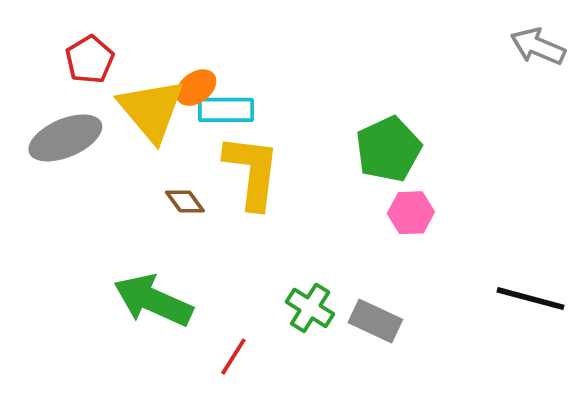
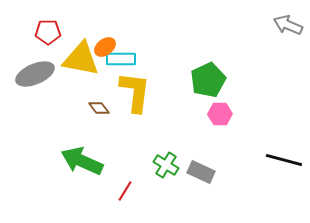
red pentagon: (90, 60) -> (48, 32), turned 30
yellow triangle: (151, 110) -> (81, 59), turned -39

